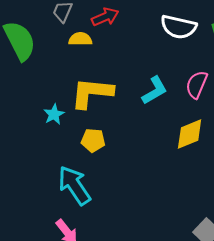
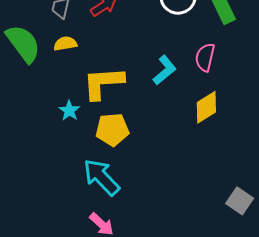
yellow semicircle: (80, 39) -> (65, 44), moved
yellow pentagon: (93, 140) -> (112, 130), size x1.4

